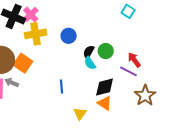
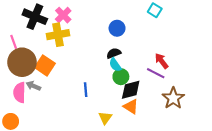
pink cross: (31, 15) -> (63, 15), moved
blue circle: (69, 36) -> (117, 28), moved
green circle: (106, 51) -> (121, 77), moved
black semicircle: (89, 52) -> (114, 53), turned 40

